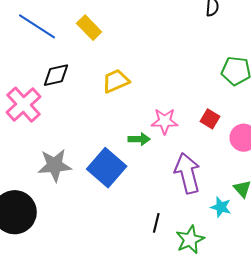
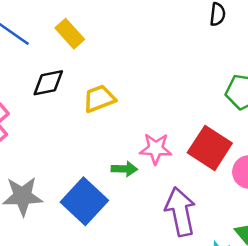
black diamond: (56, 75) -> (48, 83), moved
red square: (210, 119) -> (210, 148), size x1.8

